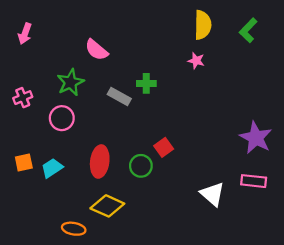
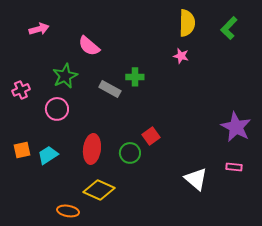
pink arrow: (25, 34) -> (39, 29), moved, turned -126
pink rectangle: (254, 181) -> (234, 167), size x0.7

